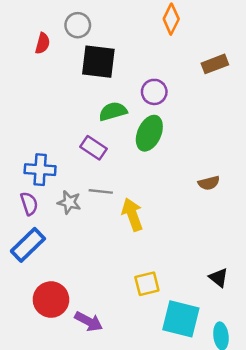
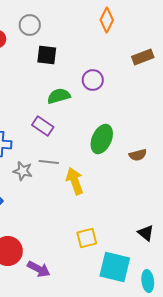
black square: (98, 62) -> (47, 55), size x0.7
green ellipse: (149, 133) -> (102, 139), moved

